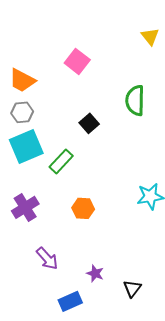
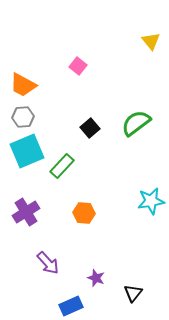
pink square: (77, 61) -> (78, 66), size x0.7
green semicircle: (135, 100) -> (136, 123), moved, turned 52

